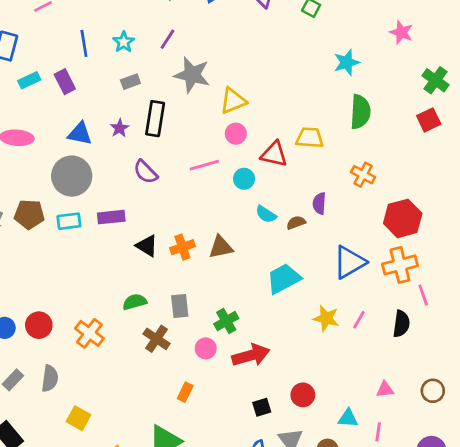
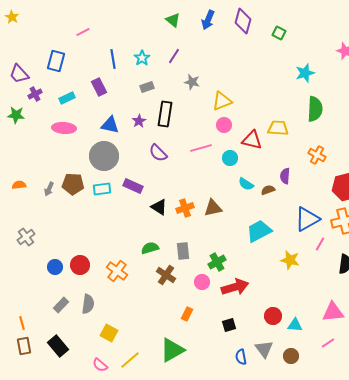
gray star: (192, 75) -> (192, 82), size x0.6
cyan rectangle: (29, 80) -> (67, 98), moved
purple rectangle: (111, 217) -> (133, 186), turned 30
pink line: (359, 320) -> (320, 244), moved
pink triangle: (385, 389) -> (333, 312), size x1.6
black square: (262, 407) -> (229, 325), moved
cyan triangle: (348, 418) -> (295, 325), moved
pink line: (378, 432) -> (328, 343), turned 48

